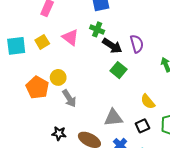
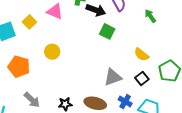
orange pentagon: (37, 88) -> (19, 67), moved
gray arrow: (69, 98) -> (32, 100), moved

